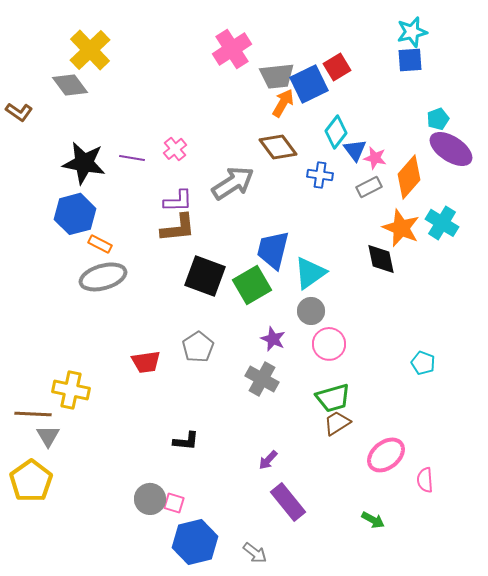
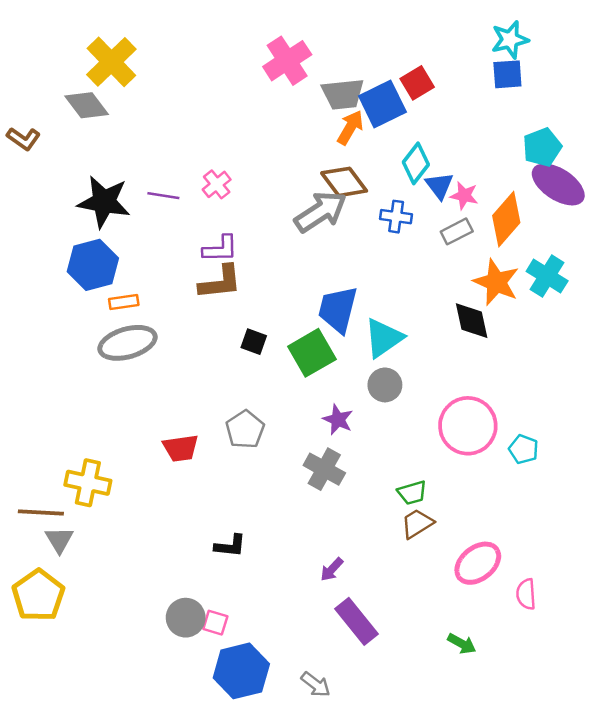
cyan pentagon: (438, 119) -> (542, 147), size x1.4
gray arrow: (233, 183) -> (321, 212), moved
orange rectangle: (100, 244) -> (124, 302), turned -35
black square: (205, 276) -> (254, 342), size x0.5
pink circle: (329, 344) -> (468, 426), moved, size x1.4
green trapezoid: (333, 398) -> (412, 493), size x0.7

